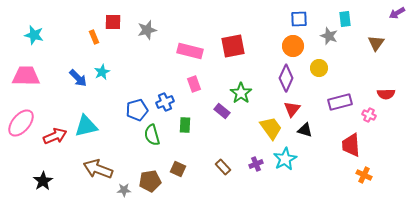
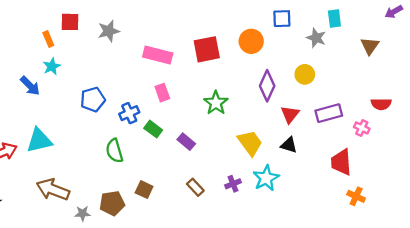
orange circle: (293, 46) -> (251, 41), moved
cyan star: (102, 72) -> (52, 66), moved
red triangle: (292, 109) -> (290, 114), moved
blue pentagon: (137, 110) -> (93, 99), moved
purple rectangle: (222, 111) -> (186, 142), moved
green rectangle: (185, 125) -> (153, 129), moved, turned -56

